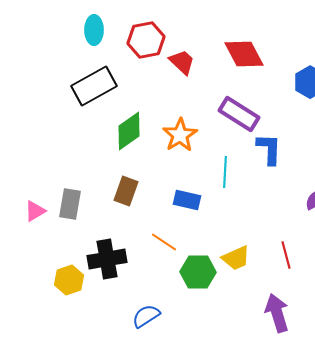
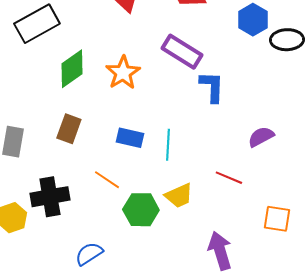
cyan line: (225, 172) -> (168, 145), moved
red line: (286, 255) -> (229, 178), moved, turned -52

